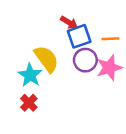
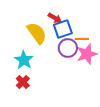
orange line: (110, 39) -> (82, 39), moved
yellow semicircle: (46, 59) -> (37, 33), moved

